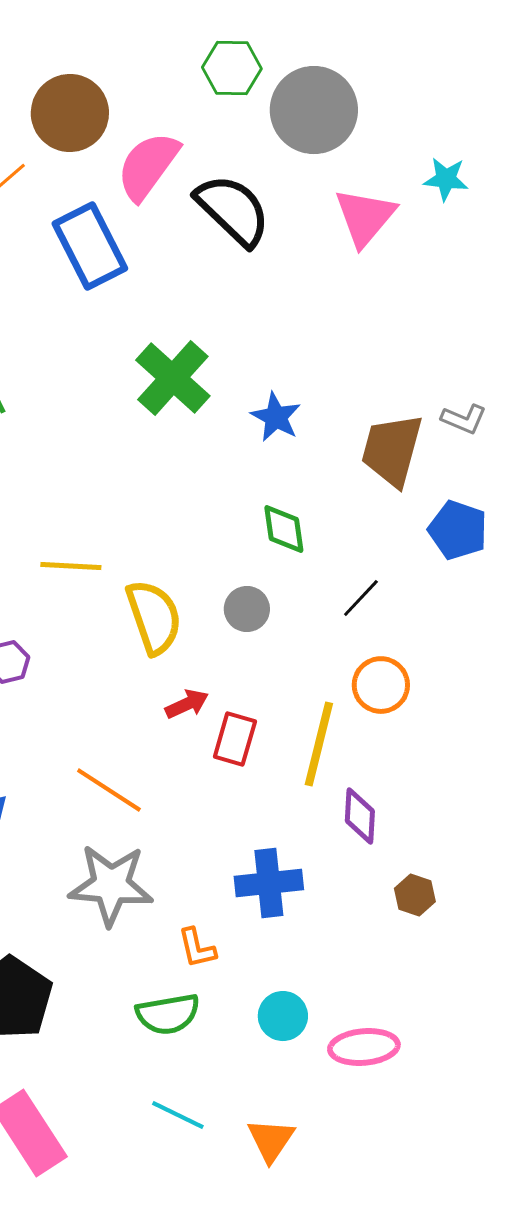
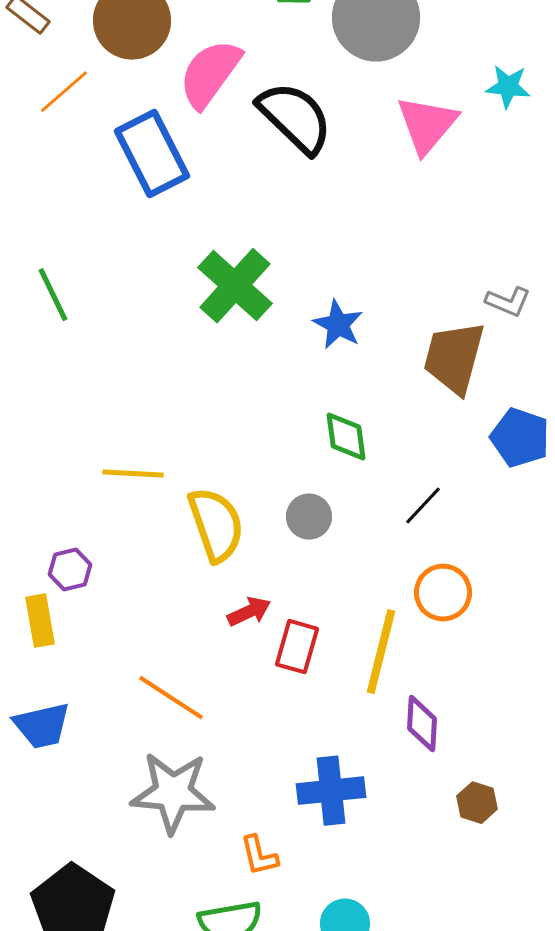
gray L-shape: (464, 419) -> (508, 302), moved

